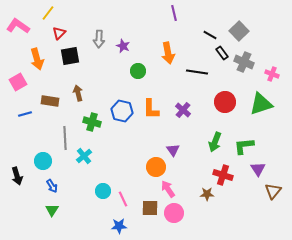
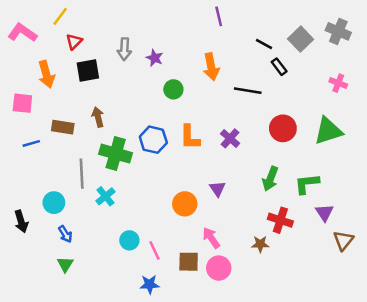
gray cross: (244, 62) -> (338, 31), moved
pink cross: (272, 74) -> (338, 83), moved
pink square: (18, 82) -> (22, 103), turned 36
green cross: (92, 122) -> (116, 154), size x1.4
orange circle: (156, 167) -> (185, 204), moved

